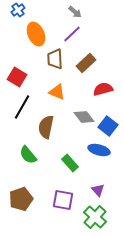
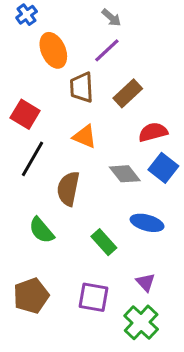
blue square: (108, 126) -> (163, 168), moved

